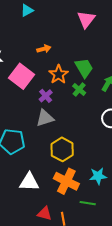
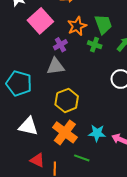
green cross: (79, 89) -> (95, 45), turned -32

